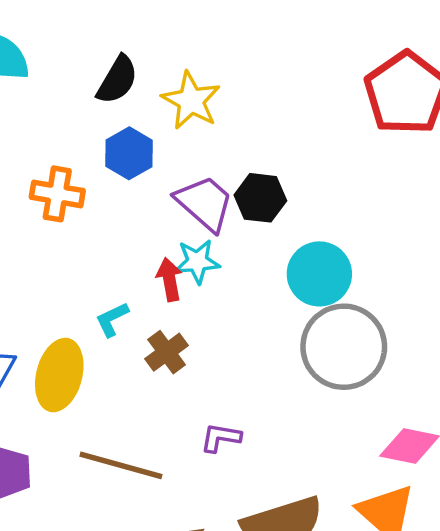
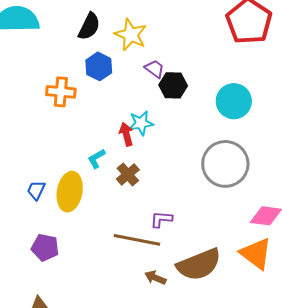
purple trapezoid: (205, 203) -> (155, 69), moved, size x0.6
cyan circle: (319, 274) -> (234, 101), moved
brown line: (121, 465) -> (137, 240), moved

